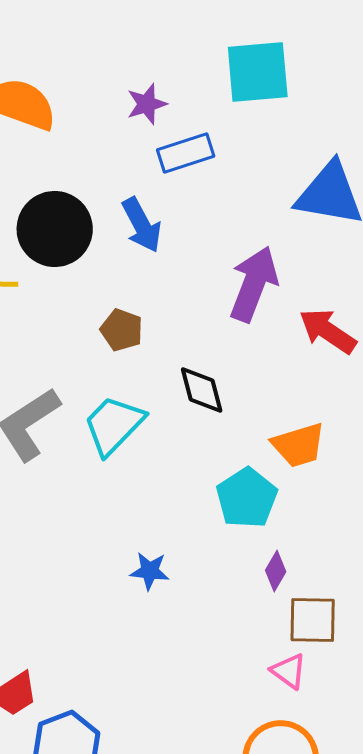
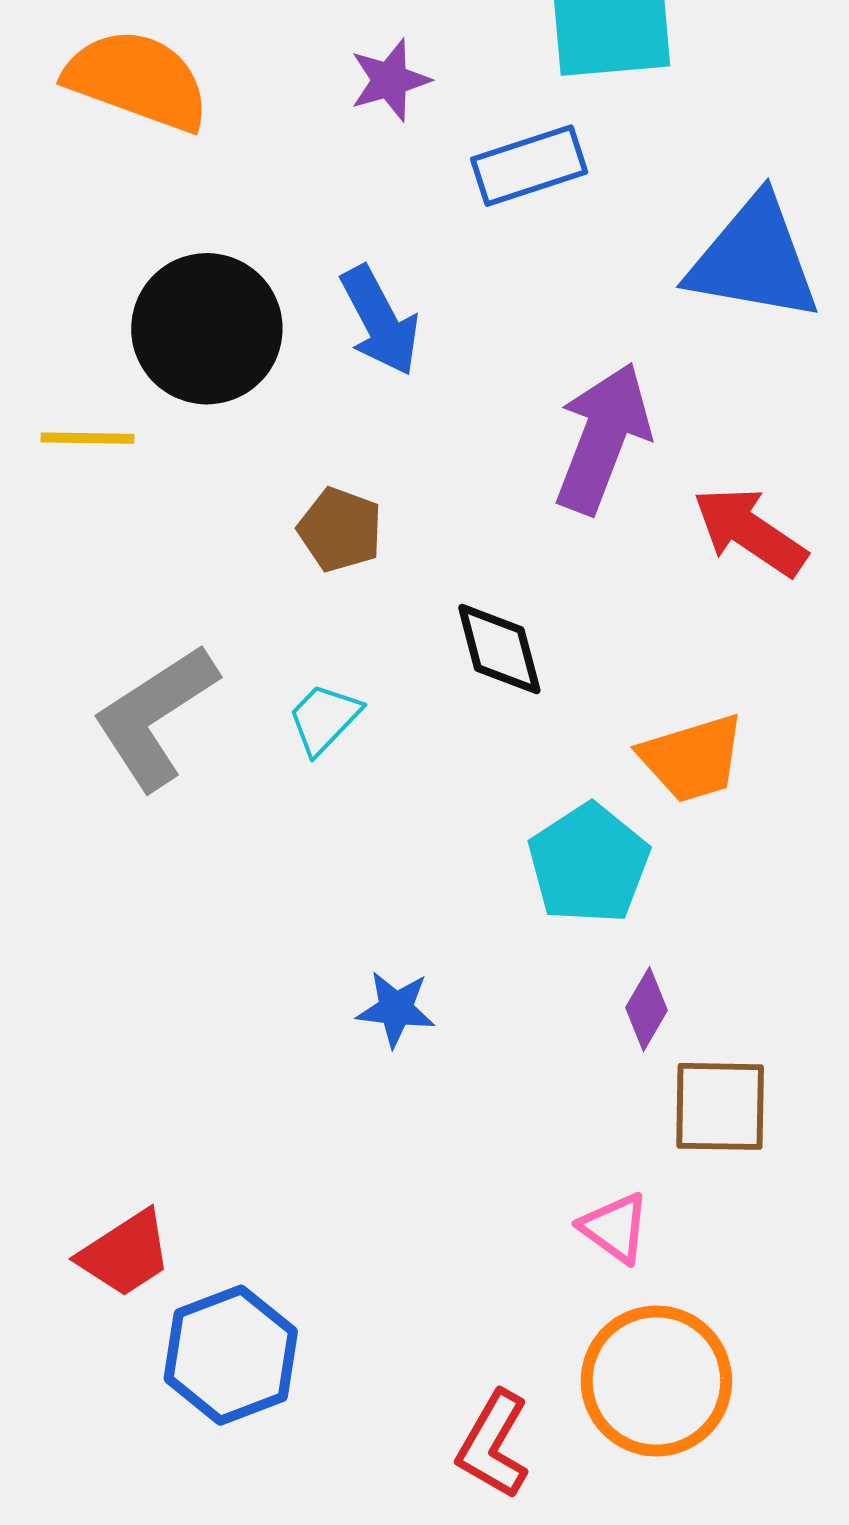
blue rectangle: (186, 153) -> (529, 166), moved
cyan trapezoid: (114, 425) -> (324, 719), size x0.6
pink triangle: (289, 671) -> (615, 1228), moved

